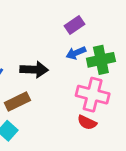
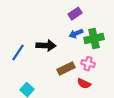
pink cross: (93, 95) -> (88, 64), size x0.6
brown rectangle: (17, 102) -> (66, 69), moved

